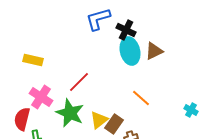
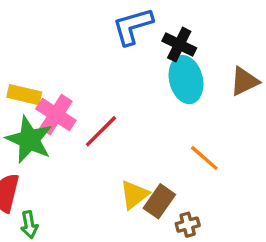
brown triangle: (154, 51) -> (244, 81), moved
pink cross: (41, 97) -> (56, 115), moved
green star: (70, 113) -> (29, 140), moved

